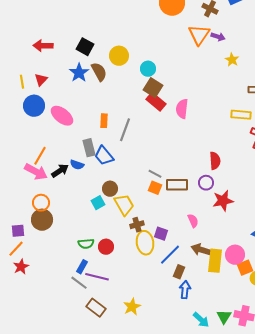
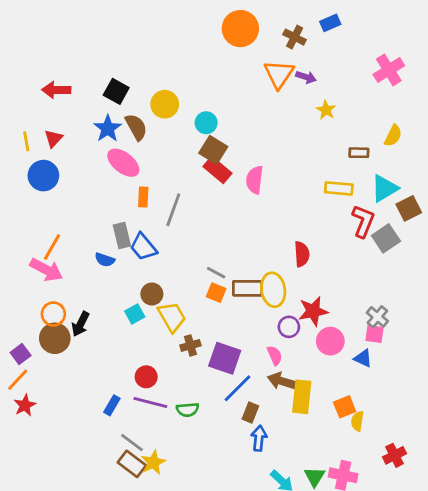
pink ellipse: (62, 116) -> (123, 163), moved
black arrow: (60, 171) -> (81, 324), moved, turned 150
purple circle: (206, 183) -> (289, 327), moved
pink semicircle: (193, 221) -> (275, 355), moved
purple square: (18, 231) -> (21, 354), turned -32
purple square: (161, 234) -> (225, 358), size x1.6
yellow ellipse: (145, 243) -> (273, 290), moved
green semicircle: (86, 244) -> (188, 410), moved
pink circle: (235, 255) -> (330, 341), moved
purple line: (97, 277) -> (150, 403), moved
gray line: (79, 283) -> (132, 442), moved
yellow star: (132, 307) -> (153, 462), moved

